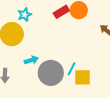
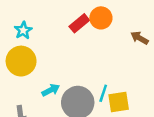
cyan star: (25, 15) -> (23, 30), moved

